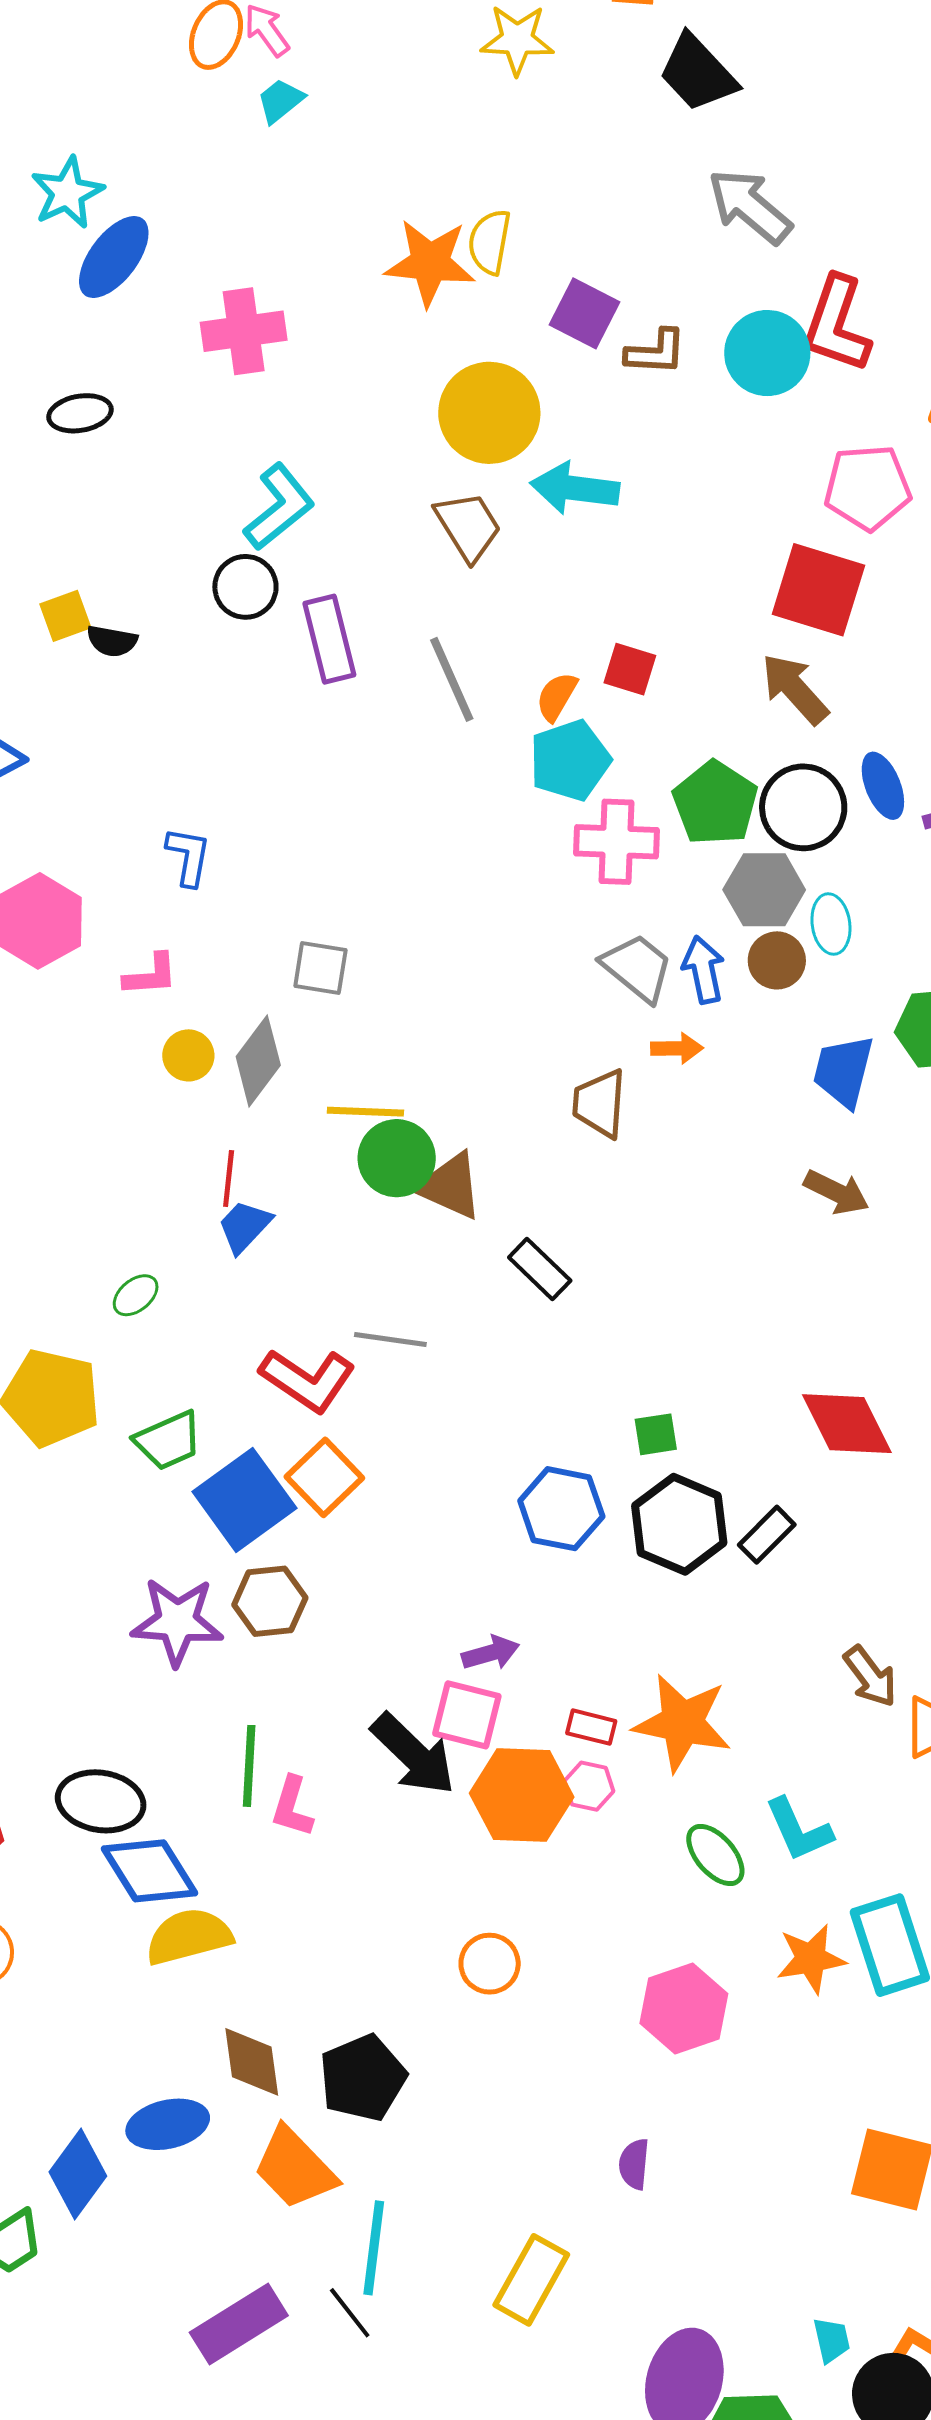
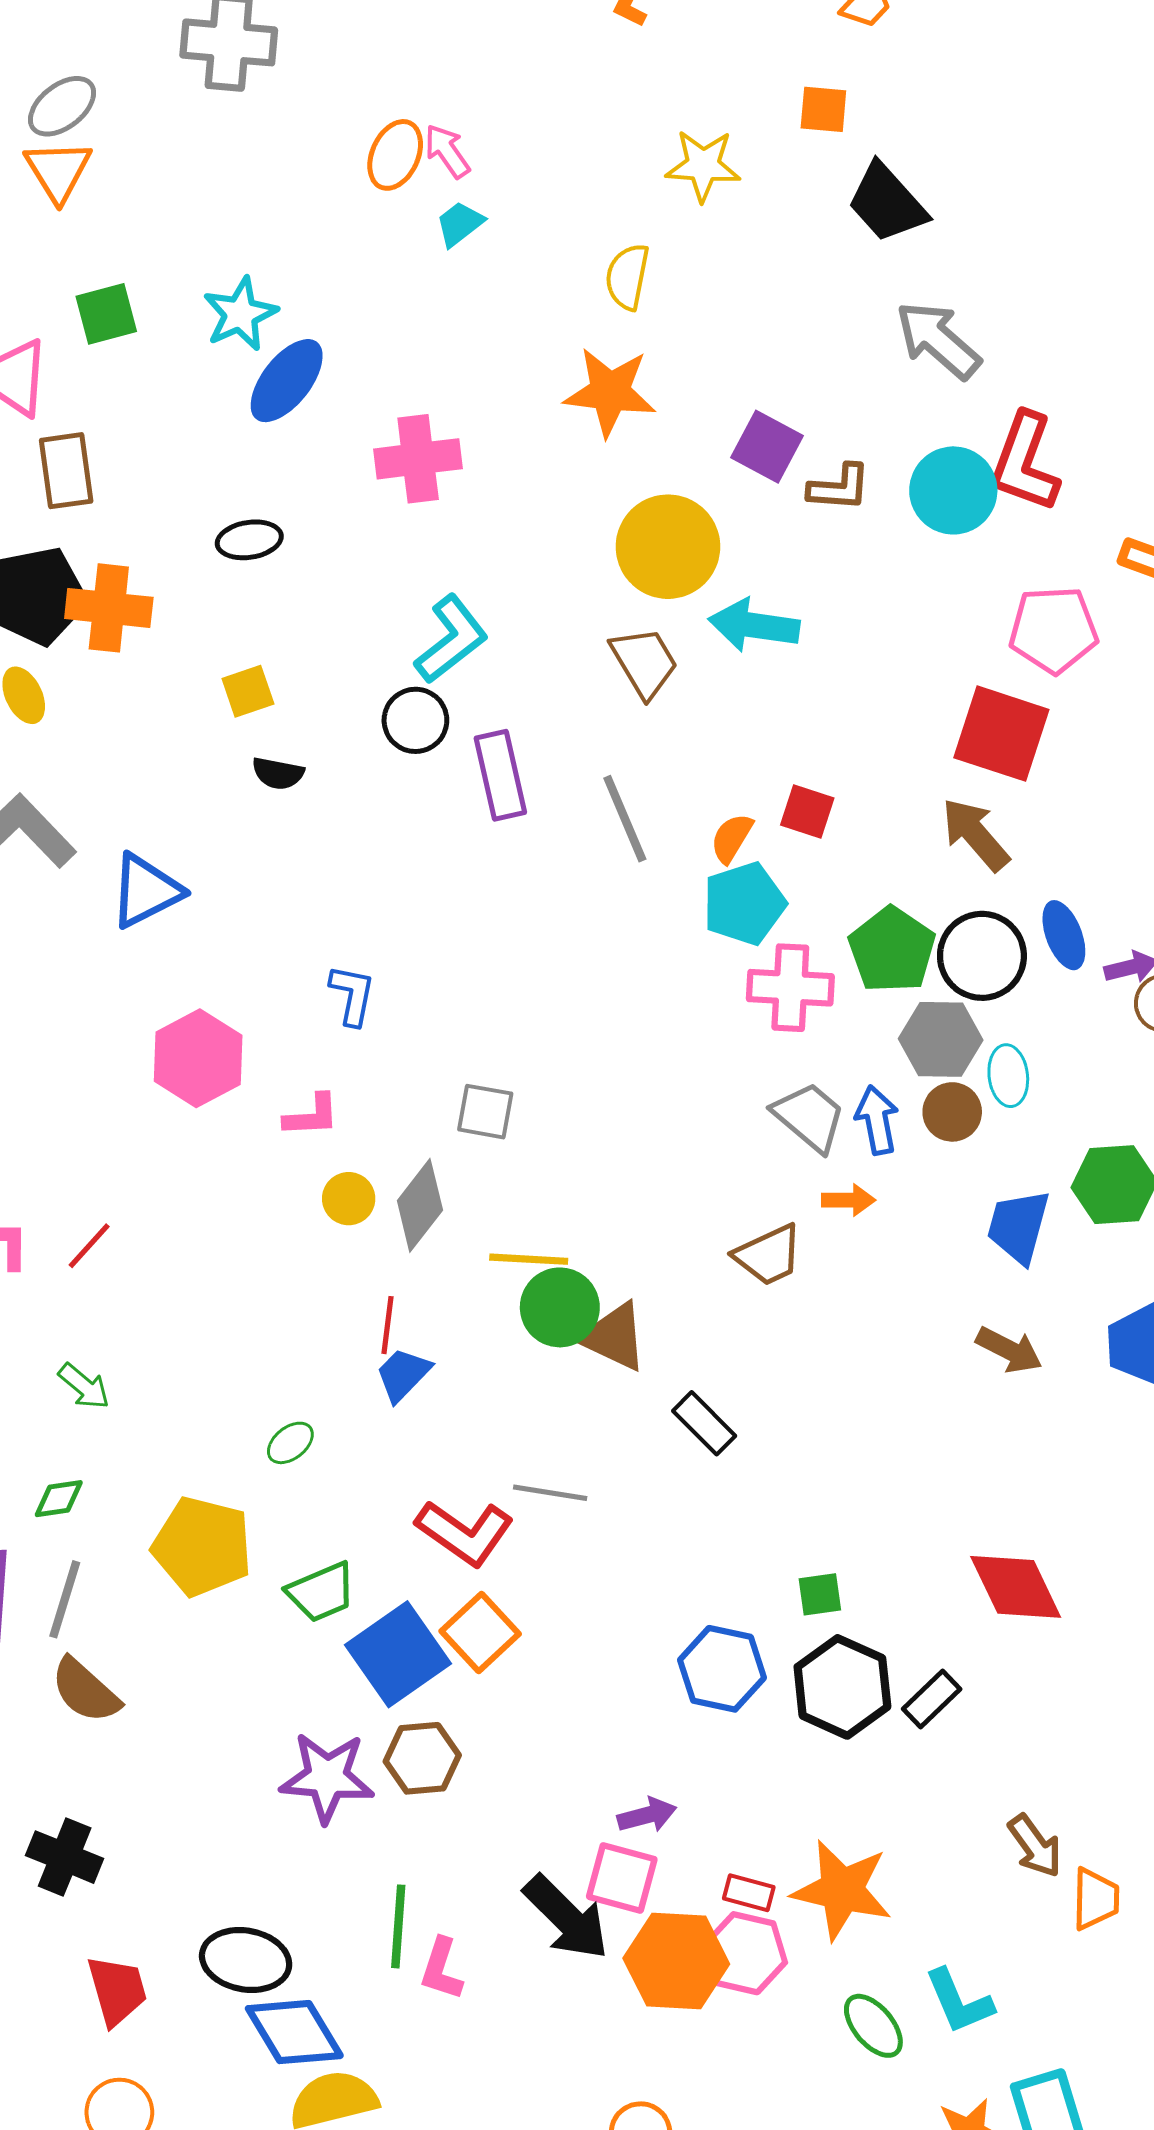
yellow semicircle: (490, 242) -> (627, 277), moved
yellow square: (65, 616) -> (248, 691), moved
brown trapezoid: (600, 1103) -> (768, 1255), turned -120
pink hexagon: (589, 1786) -> (745, 1953), size x1.6

